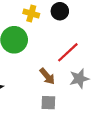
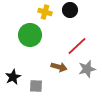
brown arrow: (47, 76) -> (59, 67), turned -35
gray square: (48, 103) -> (36, 86), moved

